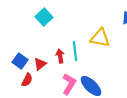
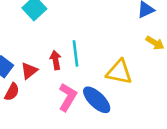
yellow triangle: (100, 38) -> (119, 72), moved

